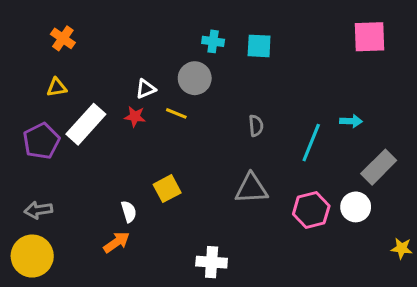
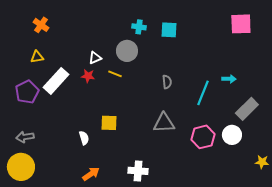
yellow square: (167, 189) -> (109, 123), turned 30
orange arrow: (117, 242) -> (91, 174), moved

